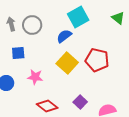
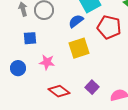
red pentagon: (97, 60) -> (109, 27), moved
yellow square: (67, 63) -> (79, 48), turned 30

